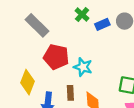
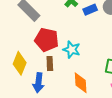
brown rectangle: (70, 93) -> (50, 64), moved

